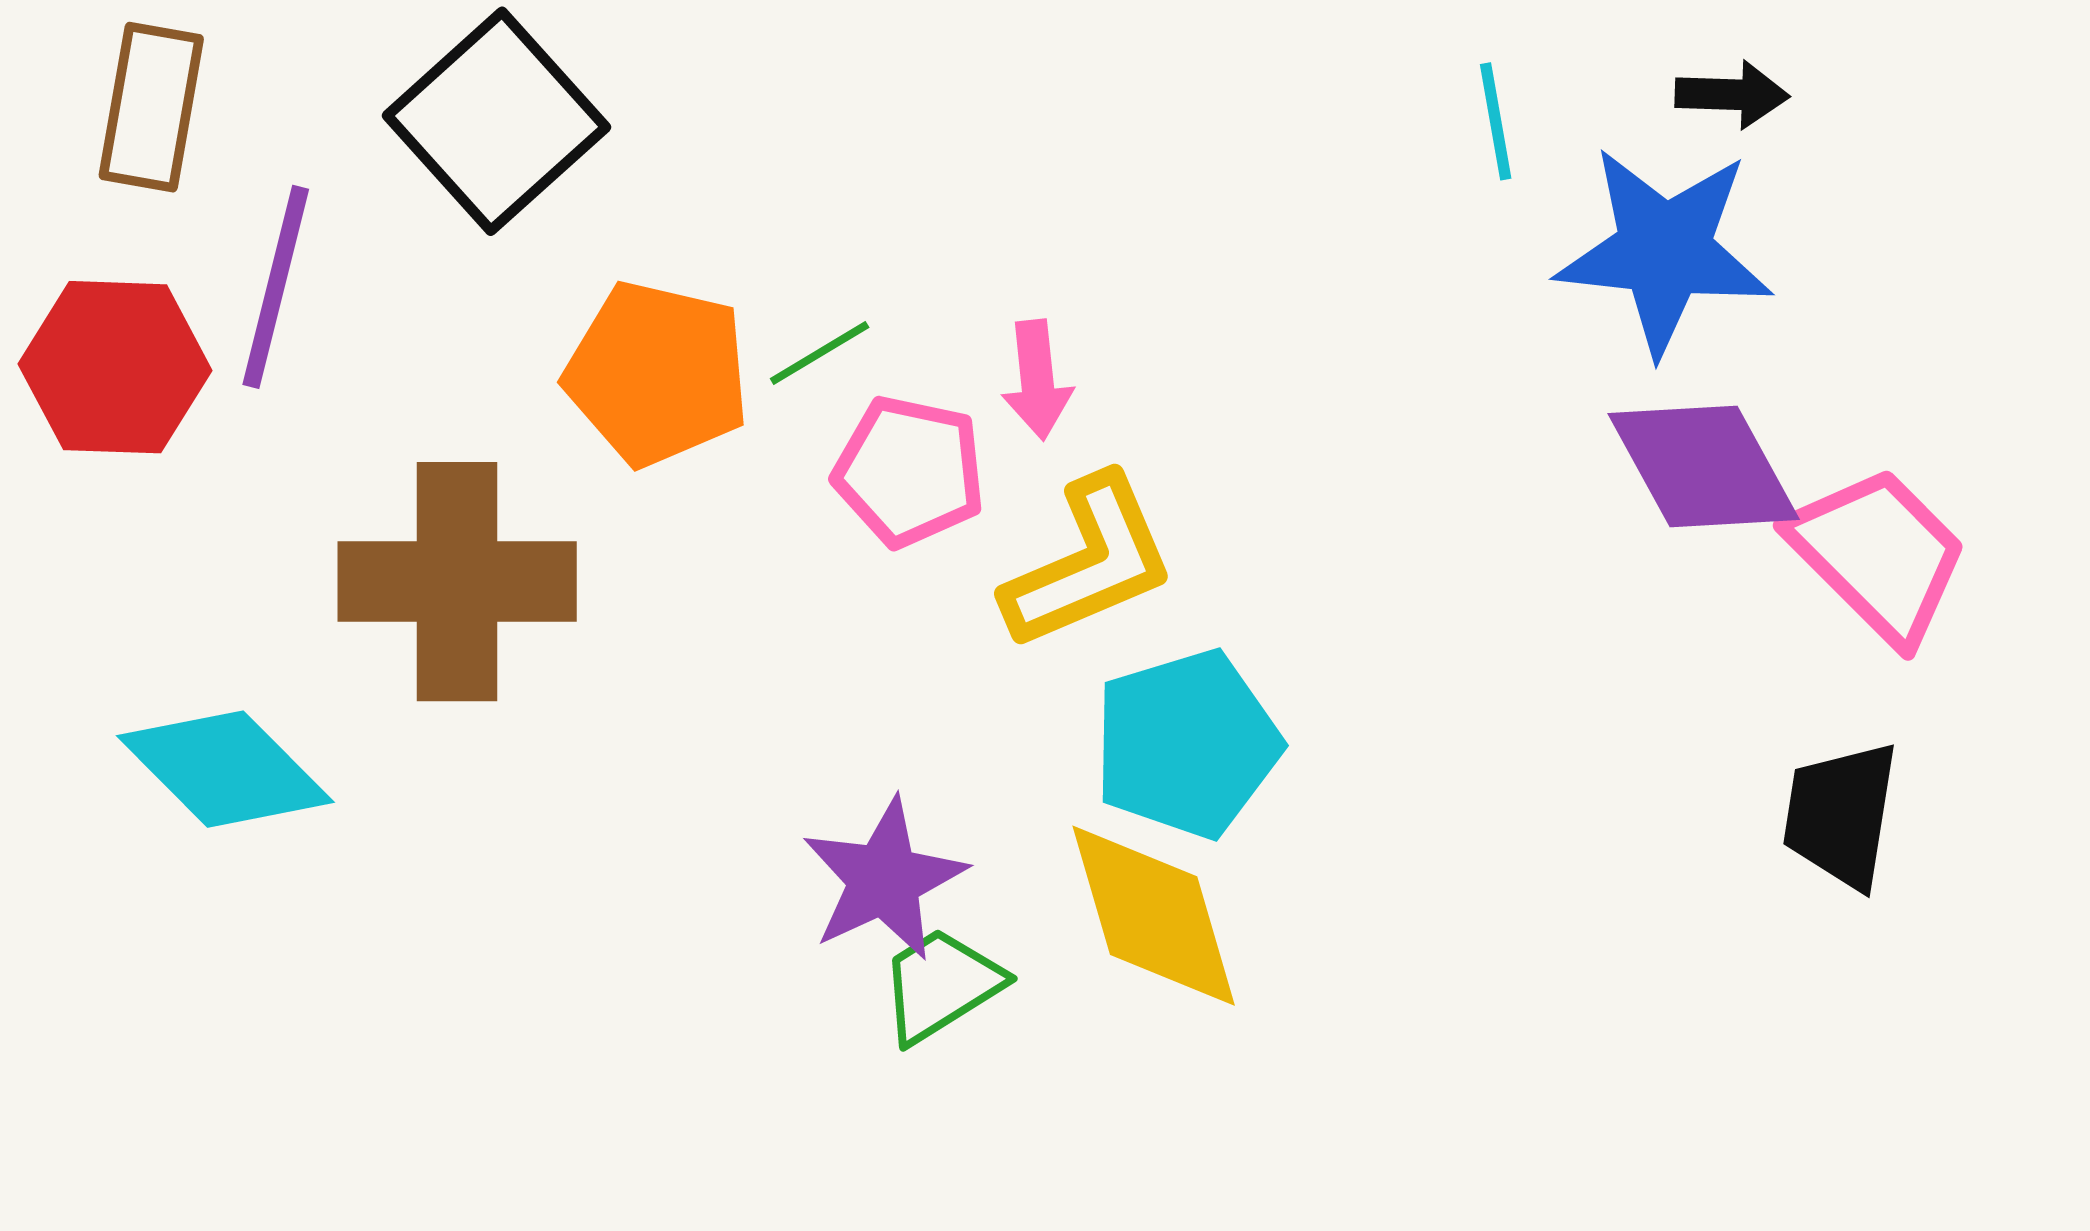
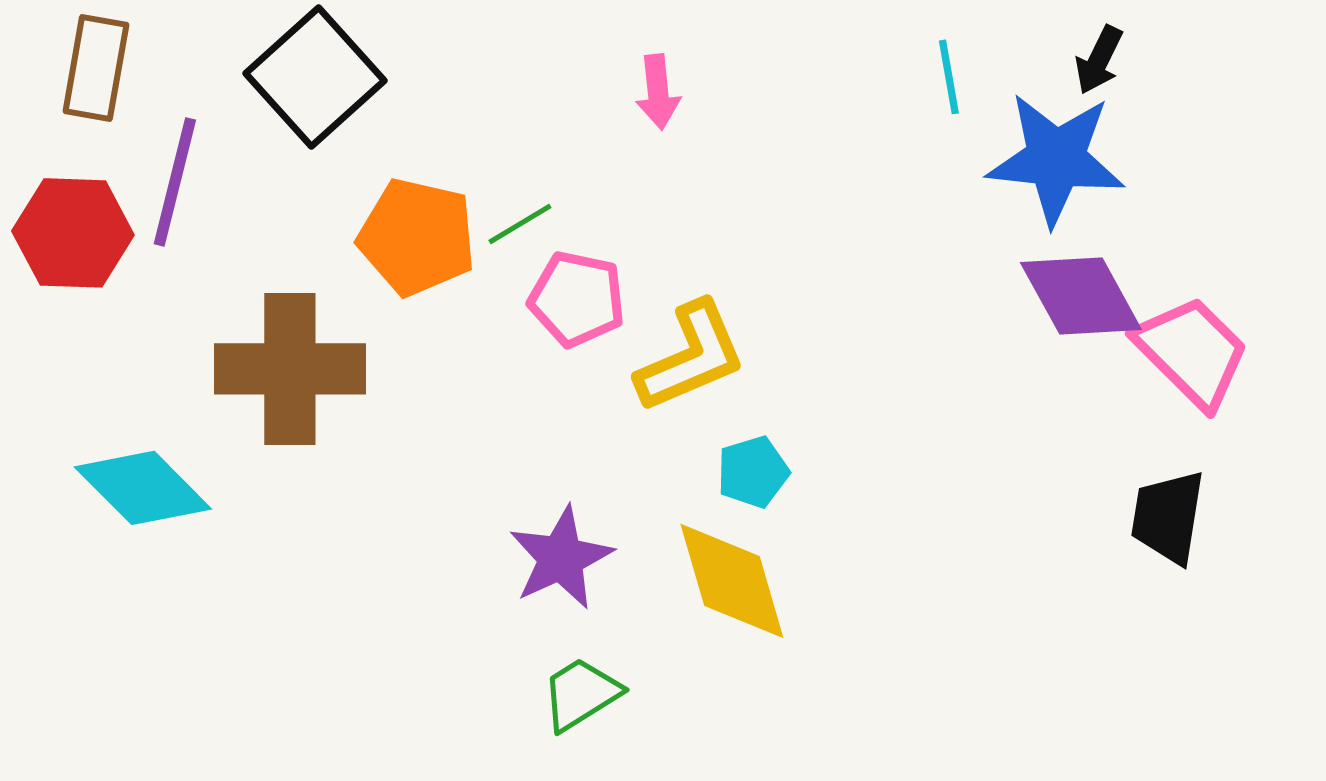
black arrow: (1732, 95) -> (1099, 60), turned 114
pink arrow: (1037, 380) -> (658, 92), moved
cyan pentagon: (1187, 744) -> (753, 472), size x0.6
green trapezoid: (941, 985) -> (581, 694), moved

